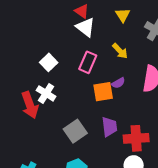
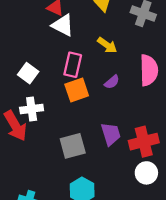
orange square: (103, 92) -> (77, 90), moved
white cross: (46, 93) -> (32, 109), turned -30
gray square: (75, 131) -> (73, 146), turned 30

